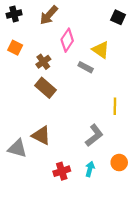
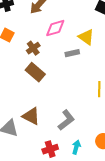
pink diamond: (67, 40) -> (55, 28), turned 40
gray rectangle: (86, 67) -> (72, 53), turned -40
gray L-shape: (94, 135) -> (66, 120), moved

